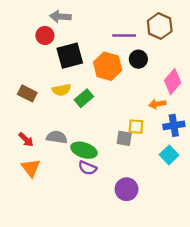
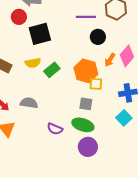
orange hexagon: (108, 66) -> (86, 71), moved
orange arrow: (157, 104) -> (110, 60), moved, turned -48
yellow square: (136, 127) -> (96, 84), moved
green ellipse: (84, 150) -> (83, 125), moved

